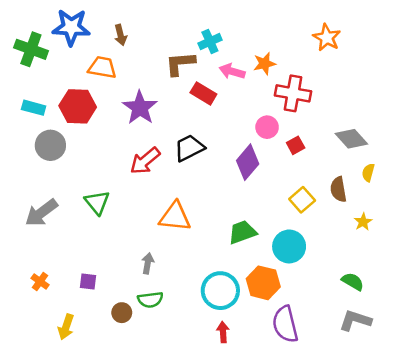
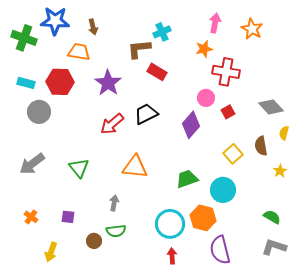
pink arrow: (232, 71) -> (215, 23), moved, turned 84
green triangle: (97, 202) -> (79, 168), moved

